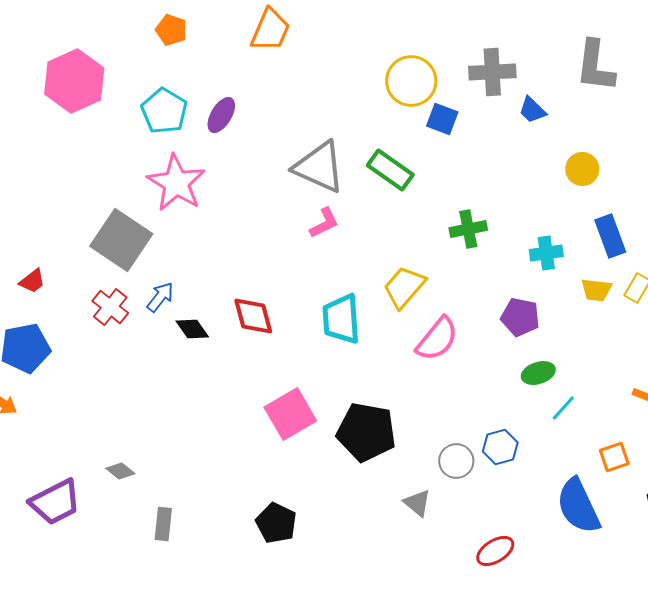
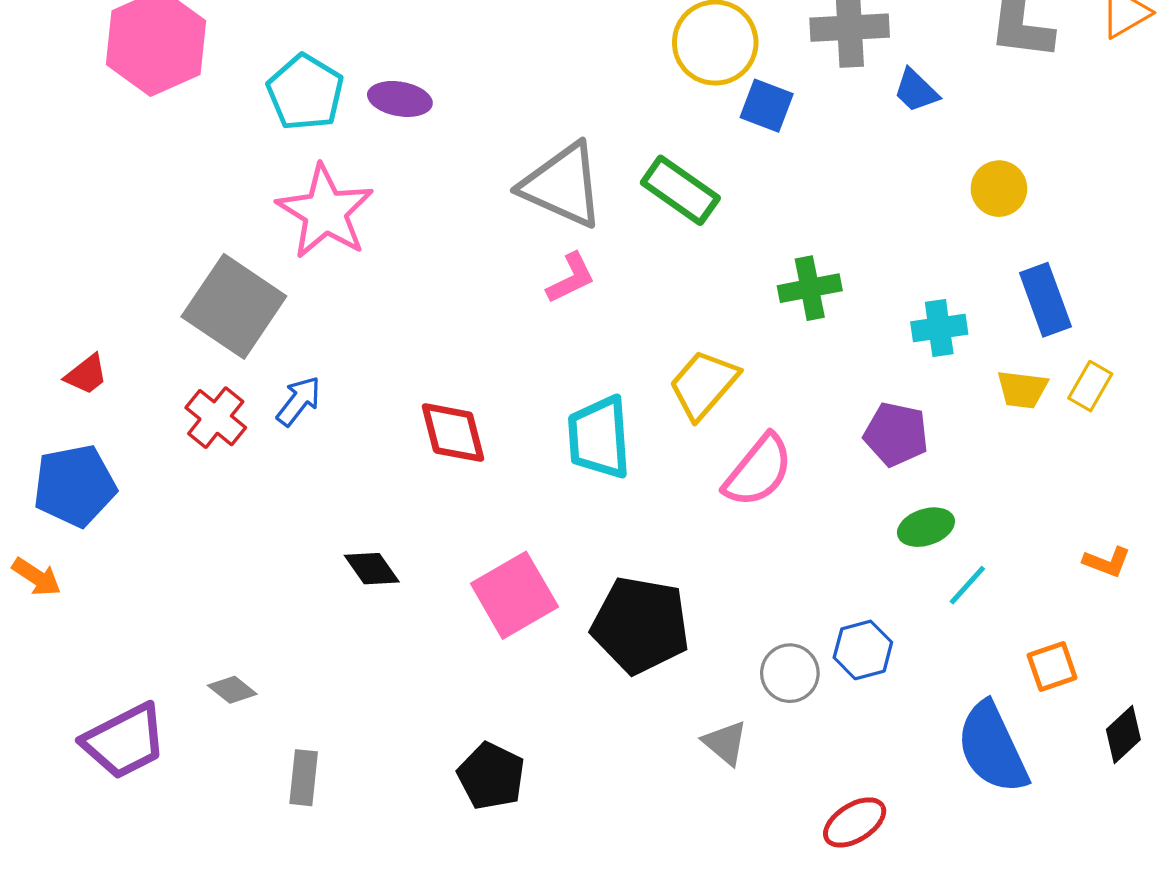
purple ellipse: (221, 115) -> (400, 99), turned 69
black diamond: (192, 329) -> (372, 569), moved

